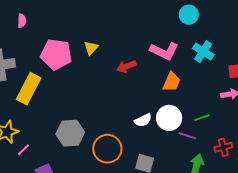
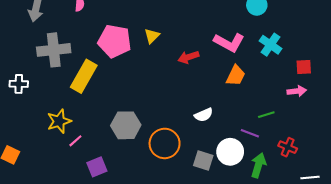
white circle: (169, 118) -> (230, 152), moved
red cross: (223, 147) -> (288, 147), turned 36

